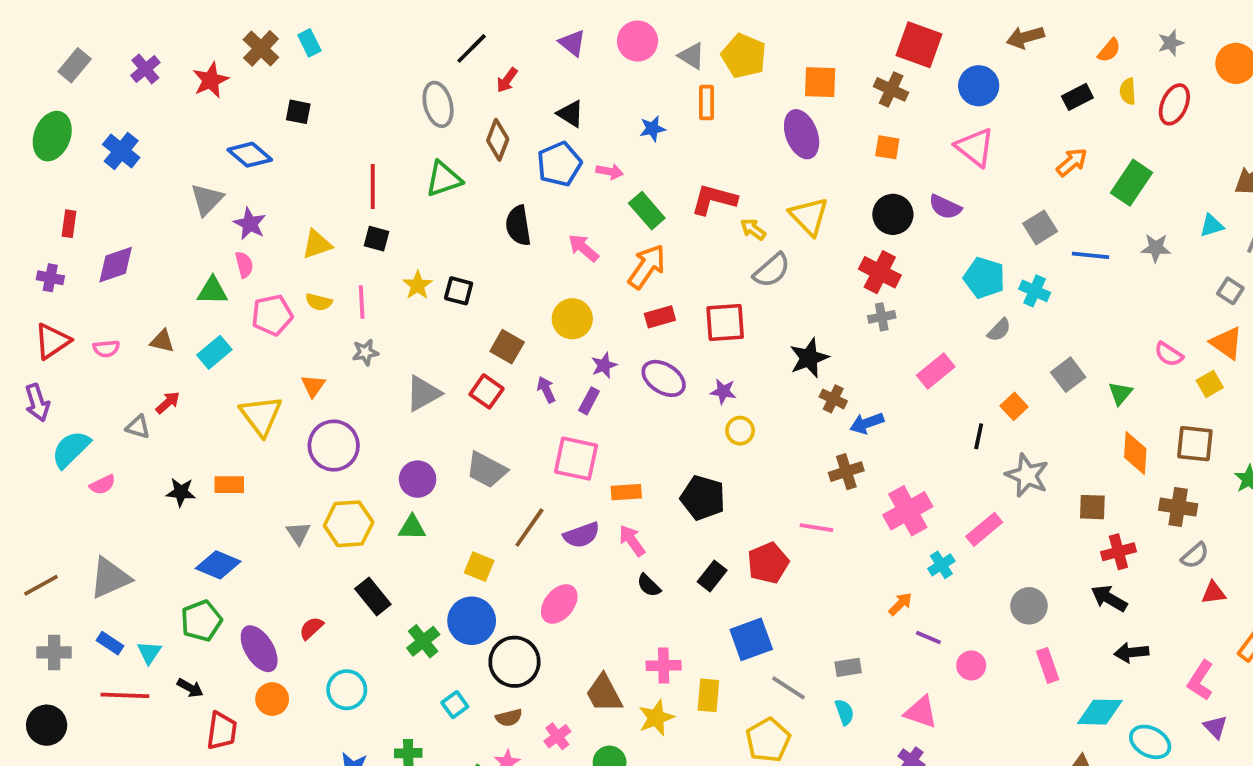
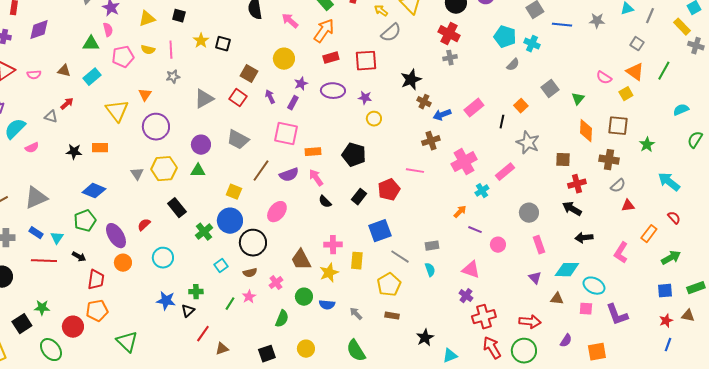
pink rectangle: (936, 371) -> (474, 108), moved
purple ellipse: (664, 378) -> (333, 91), turned -30
purple triangle: (1215, 727) -> (535, 278), moved

